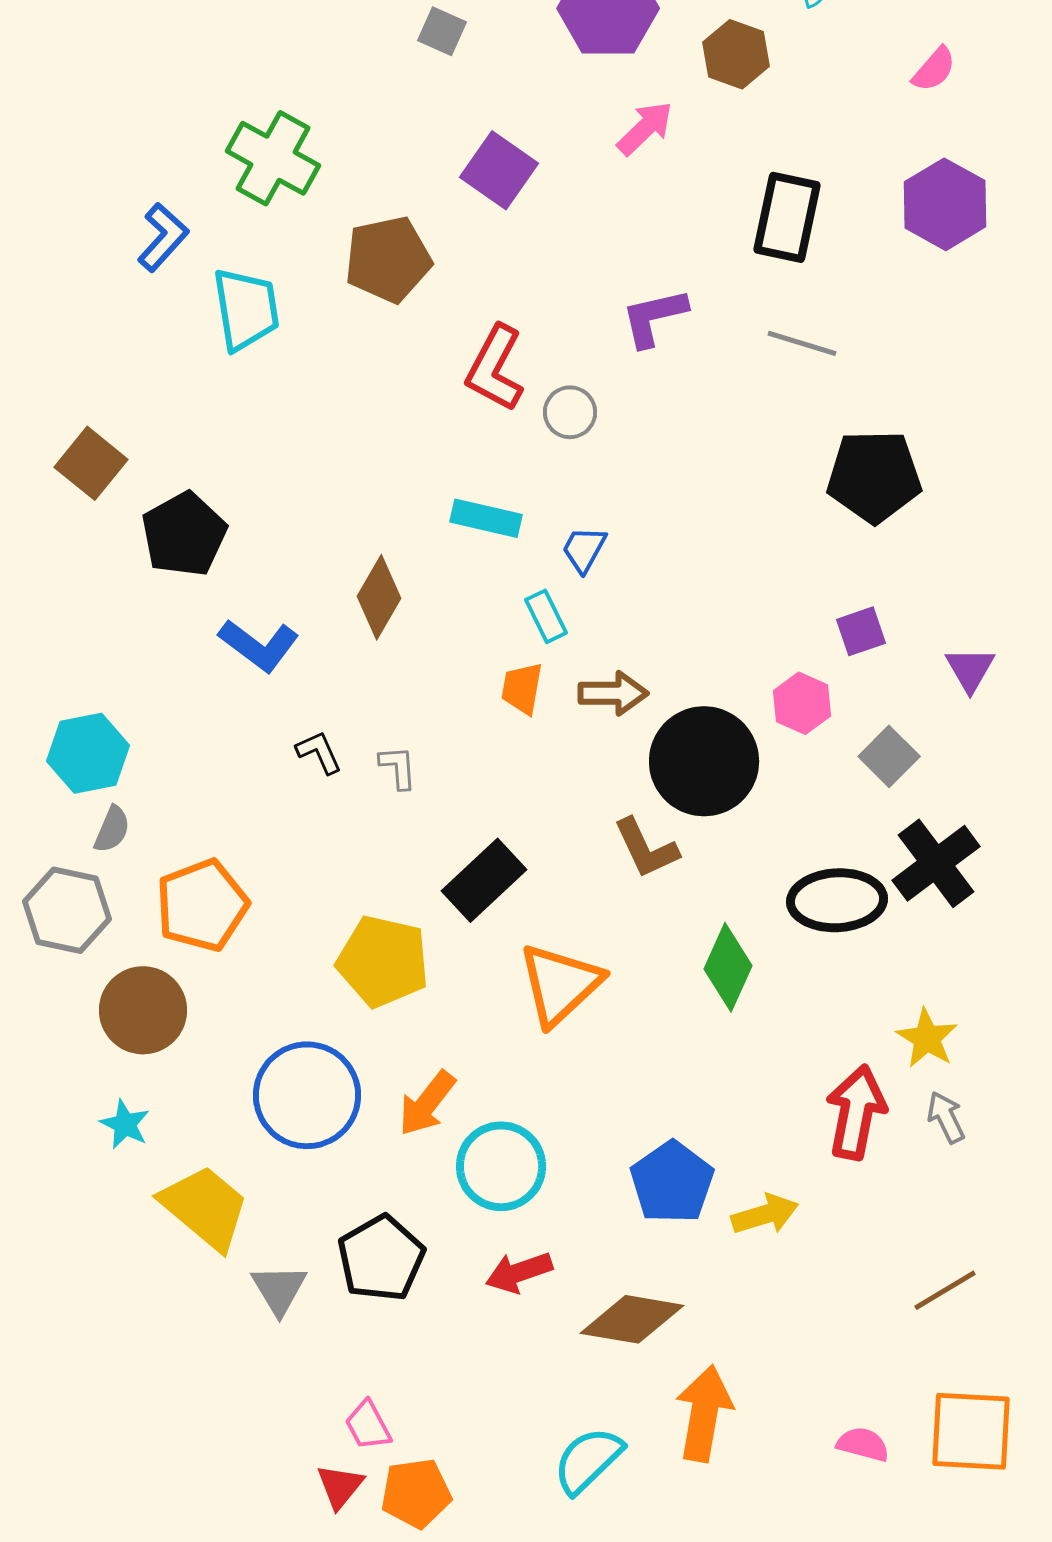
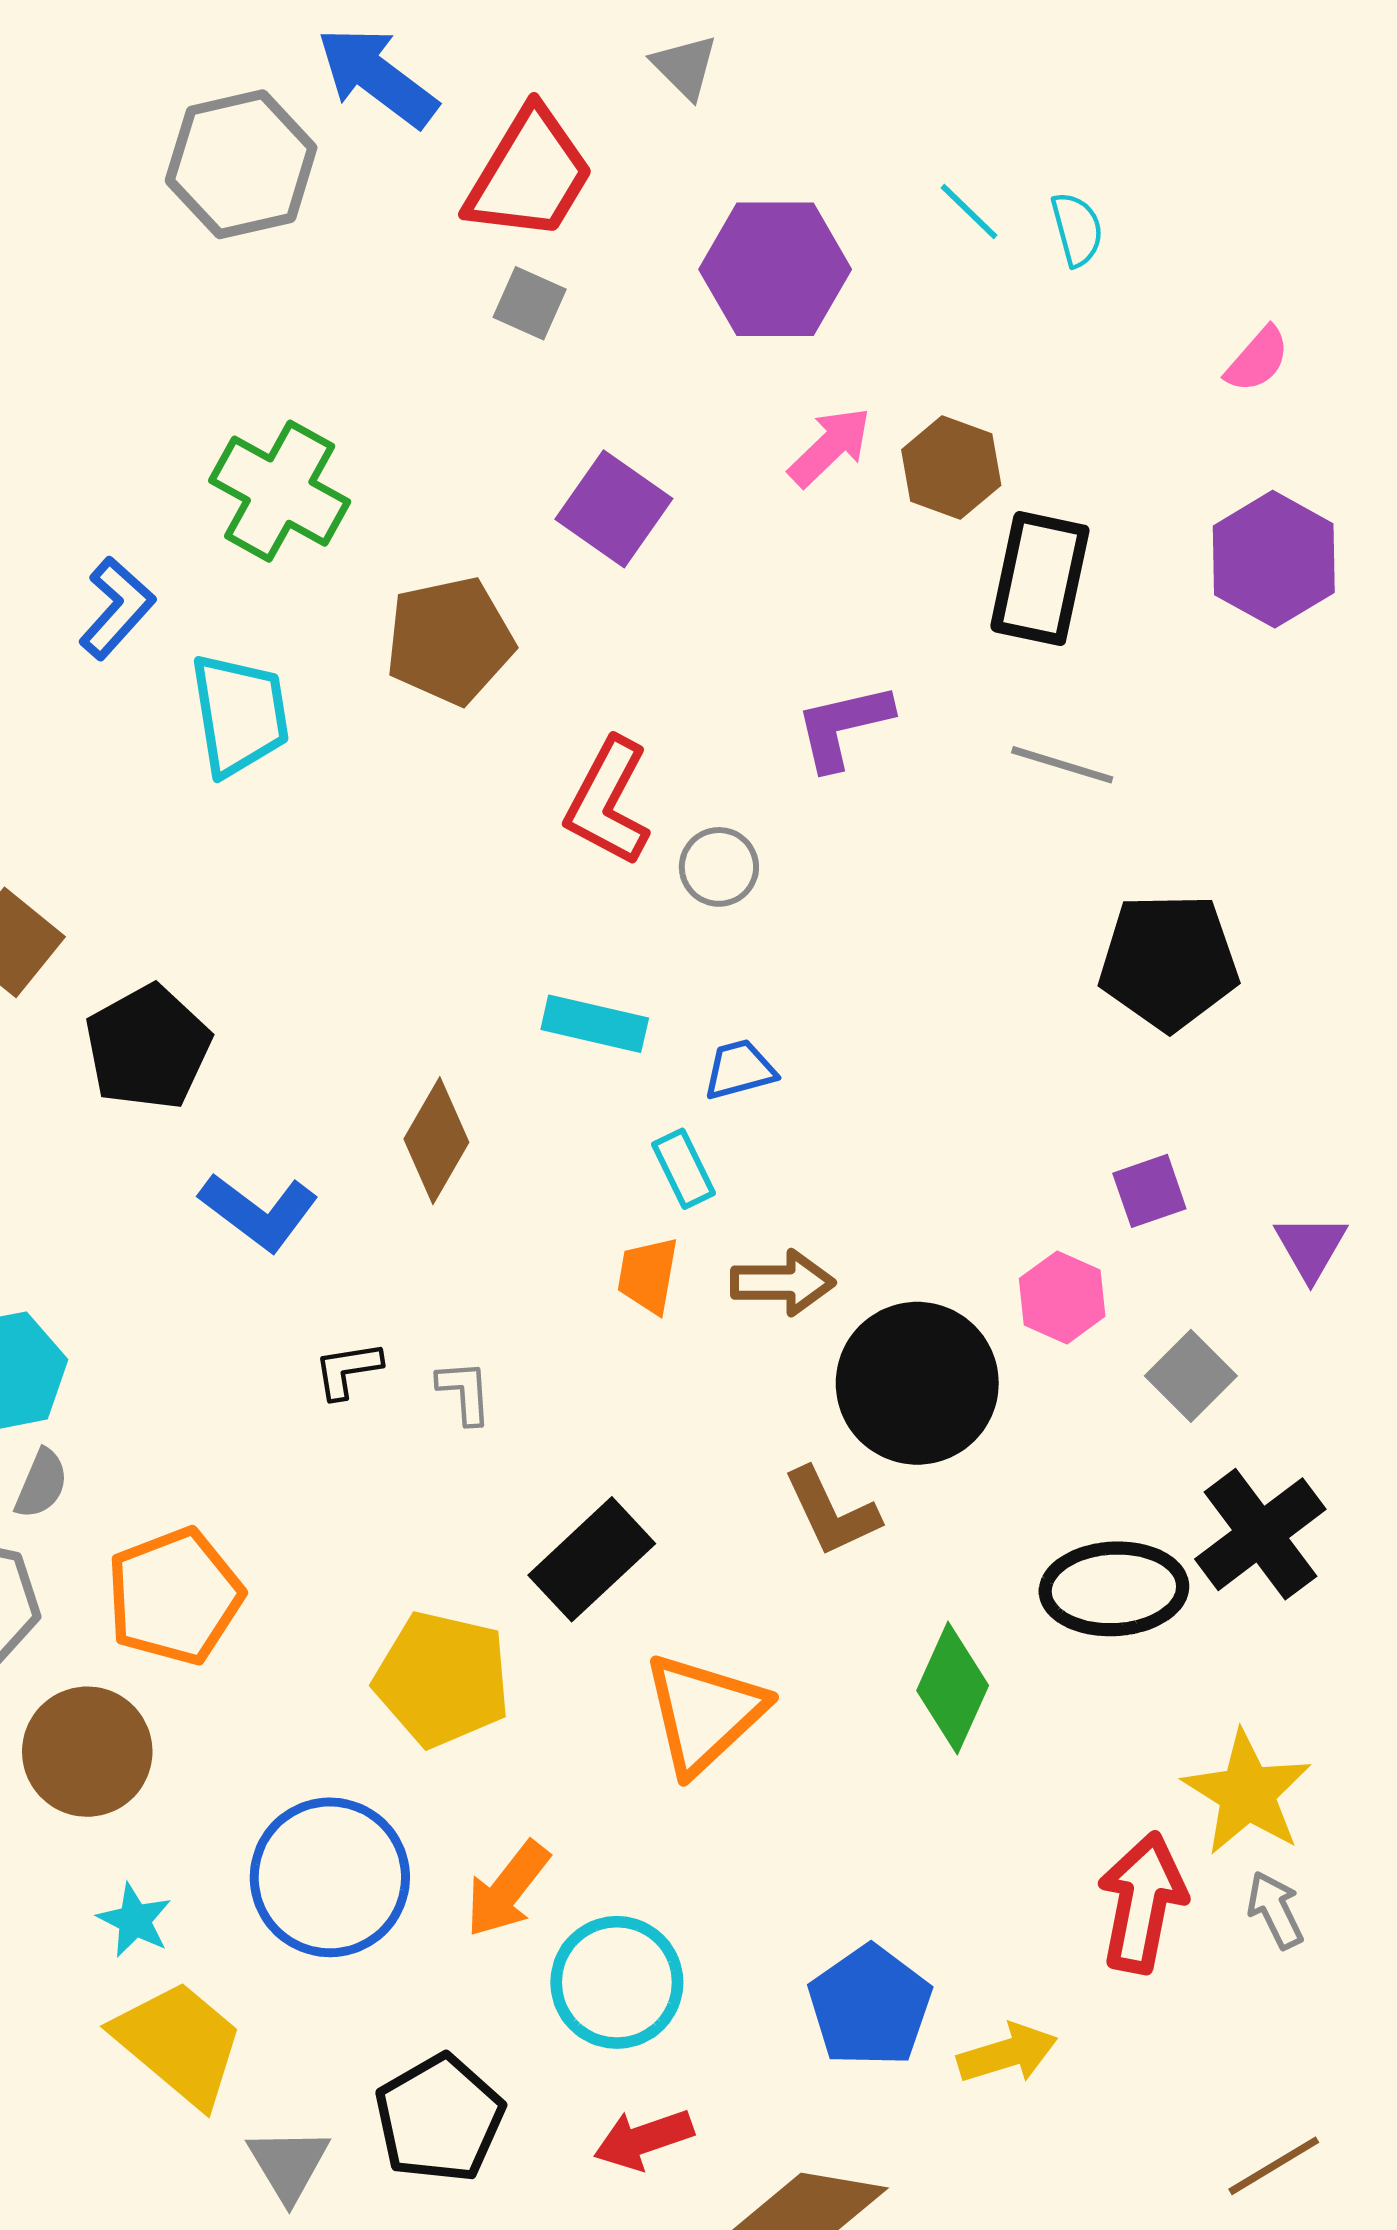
brown hexagon: (736, 54) -> (951, 467), moved
blue trapezoid: (584, 549) -> (740, 1070), turned 46
black L-shape: (319, 752) -> (348, 1370), turned -75
yellow star: (927, 1038) -> (1247, 1793), size x1.4
cyan star: (125, 1124) -> (135, 1920), moved

